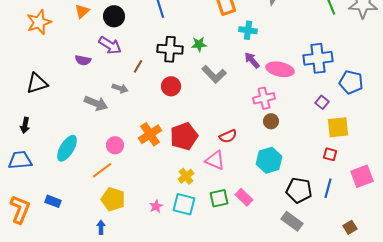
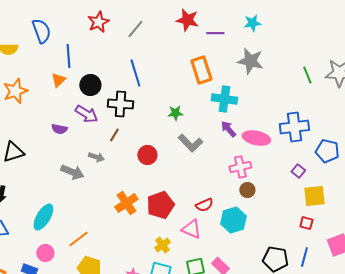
cyan cross: (248, 30) -> (224, 99), size x1.4
black cross: (170, 49) -> (120, 104), moved
pink circle: (115, 145) -> (45, 253), moved
cyan hexagon: (269, 160) -> (233, 220), moved

